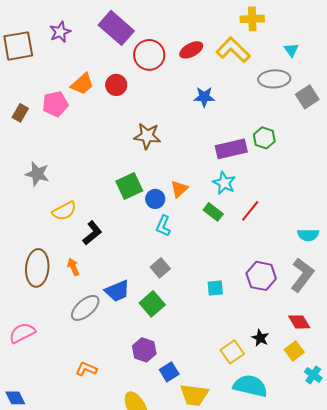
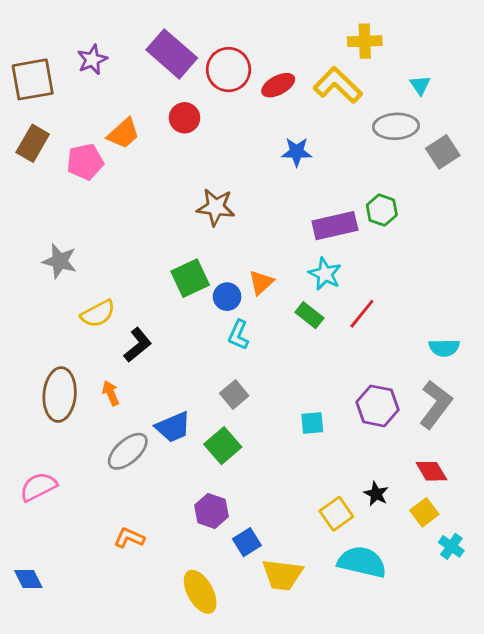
red circle: (149, 55) -> (228, 70), moved
red circle: (116, 85) -> (184, 118), moved
brown rectangle: (20, 113) -> (33, 143), moved, size x1.4

